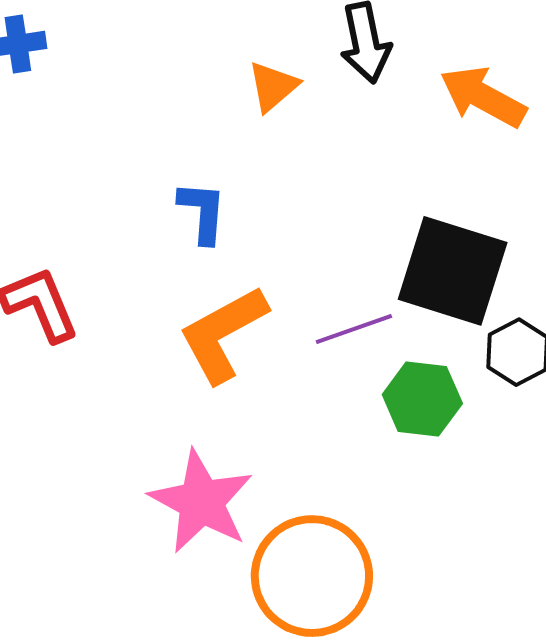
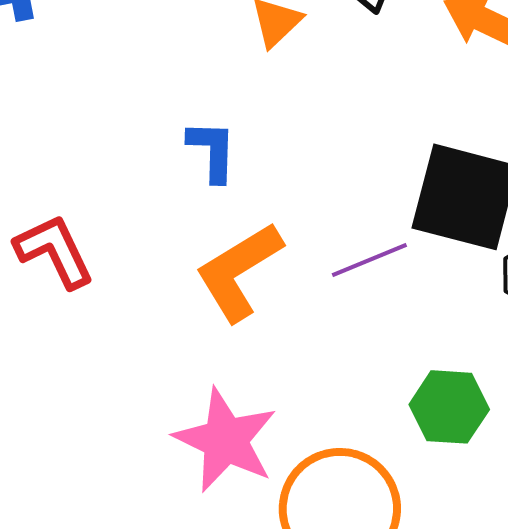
green hexagon: (422, 399) -> (449, 407), moved

